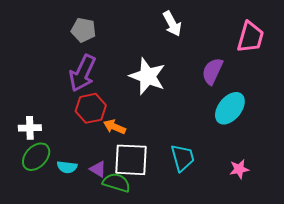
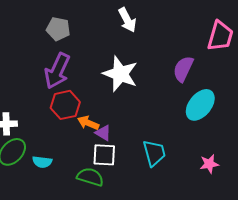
white arrow: (172, 24) -> (127, 20), moved
white square: (131, 160) -> (104, 155), size x0.7
purple triangle: (98, 169) -> (103, 133), moved

